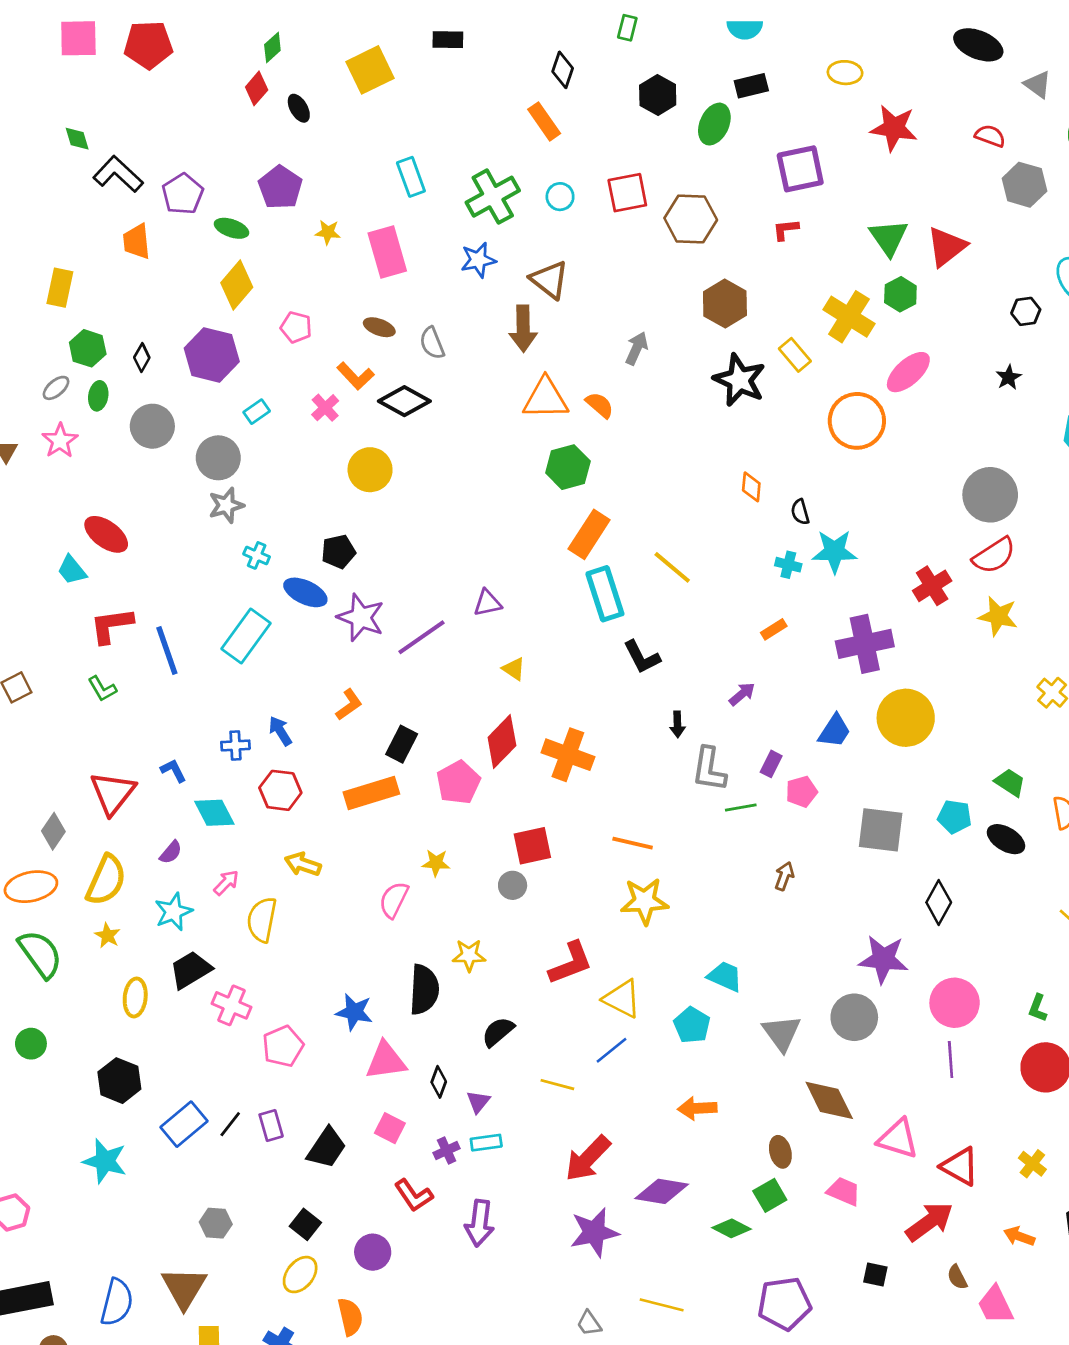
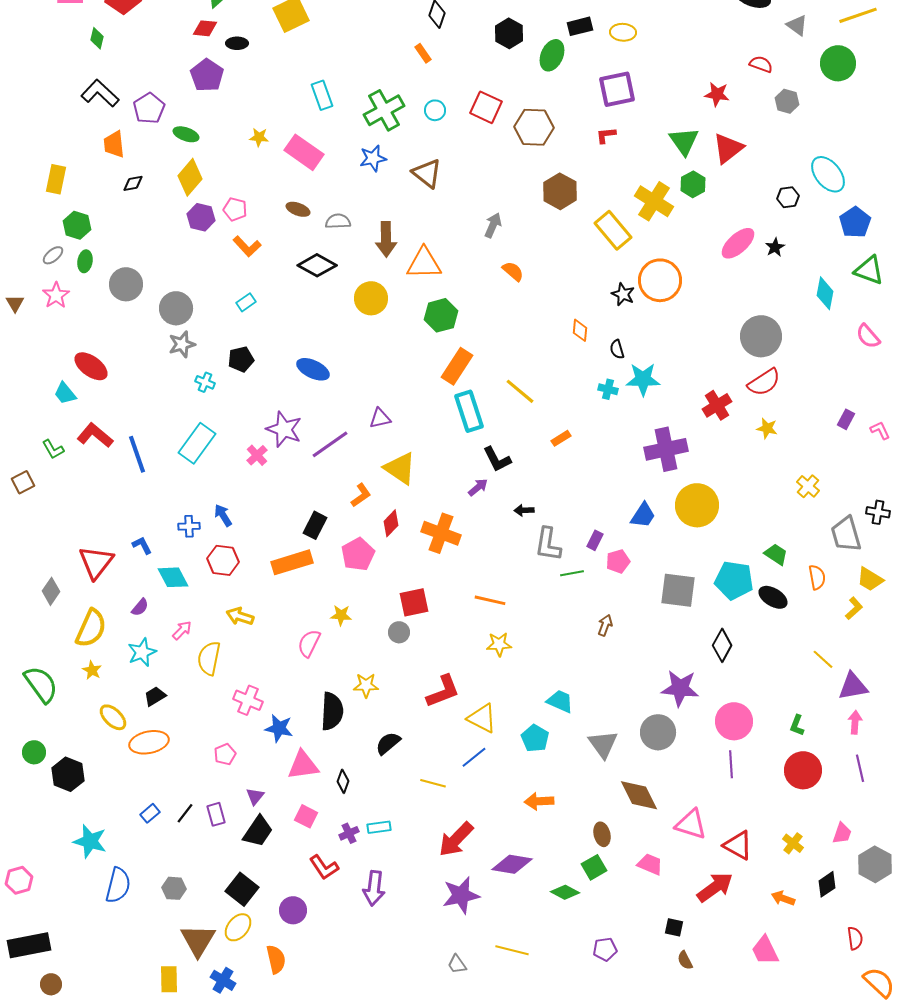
yellow ellipse: (845, 73) -> (623, 32), moved
red diamond: (257, 88) -> (205, 28), turned 55
black ellipse: (299, 108) -> (237, 43), turned -60
orange rectangle: (544, 121) -> (423, 53), size x0.7
red star: (894, 128) -> (717, 94), moved, size x0.7
green diamond: (77, 139) -> (97, 38), moved, turned 30
gray hexagon: (1024, 185) -> (787, 101), size x0.7
purple pentagon: (280, 187) -> (207, 75), moved
red square: (627, 193) -> (486, 107), turned 36
pink rectangle: (387, 252) -> (304, 152), turned -39
brown arrow: (523, 329) -> (386, 239), moved
gray semicircle: (432, 343) -> (338, 221), turned 110
purple hexagon: (212, 355) -> (201, 217), moved, size x0.7
yellow rectangle: (795, 355) -> (613, 230), size x1.5
black diamond: (142, 358) -> (133, 183), moved, turned 50
pink ellipse: (908, 372) -> (738, 243), moved
orange L-shape: (356, 376) -> (247, 246), moved
black star: (739, 380) -> (623, 294), moved, size x0.6
orange semicircle: (600, 405) -> (513, 271), moved
pink cross: (325, 408) -> (257, 455), moved
cyan rectangle: (257, 412) -> (246, 302), moved
yellow circle: (370, 470) -> (371, 298), moved
black pentagon: (338, 552) -> (241, 359), moved
blue ellipse: (305, 592) -> (313, 369), moved
yellow star: (998, 616) -> (767, 428), size x0.7
red L-shape: (111, 625) -> (95, 435), turned 48
orange rectangle: (774, 629) -> (561, 438), moved
yellow triangle: (514, 669) -> (400, 468), size x1.8
green L-shape: (102, 689) -> (53, 449), moved
purple arrow: (742, 694) -> (478, 487), moved
orange L-shape: (349, 705) -> (361, 495), moved
black arrow: (677, 724) -> (524, 510), turned 90
red diamond: (502, 742) -> (391, 523), size x0.7
cyan pentagon: (955, 817) -> (734, 580), size x1.5
orange ellipse: (31, 887) -> (149, 742), moved
yellow star: (644, 901) -> (499, 644), size x0.7
black trapezoid: (191, 970) -> (155, 696), size x0.7
yellow ellipse: (135, 997) -> (113, 717), turned -52
pink cross: (231, 1005) -> (248, 700), moved
pink pentagon: (283, 1046) -> (225, 754), size x0.7
black hexagon: (119, 1081) -> (68, 774), moved
purple triangle: (478, 1102) -> (255, 796), moved
blue rectangle: (184, 1124) -> (150, 813), size x0.6
black square: (305, 1224) -> (242, 889), size x1.4
brown semicircle: (957, 1277) -> (685, 960), moved
brown triangle: (184, 1288) -> (198, 940), moved
blue semicircle: (117, 1302) -> (118, 885), moved
purple pentagon: (784, 1304) -> (605, 949), size x0.6

